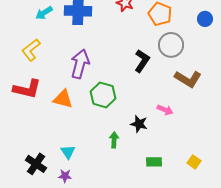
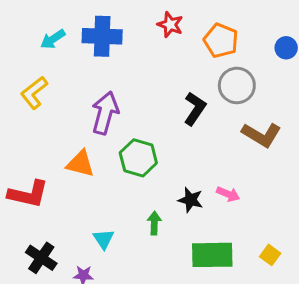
red L-shape: (27, 89) -> (28, 194), moved
pink arrow: (165, 110) -> (228, 194), moved
cyan triangle: (68, 152) -> (104, 239), moved
green rectangle: (154, 162) -> (212, 255), size x1.8

